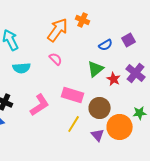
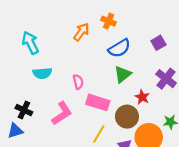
orange arrow: (58, 30) -> (81, 32), size x0.7
blue semicircle: (106, 45) -> (119, 48), moved, size x1.5
pink semicircle: (56, 59) -> (78, 82), moved, turned 32
red star: (114, 79) -> (142, 97), moved

